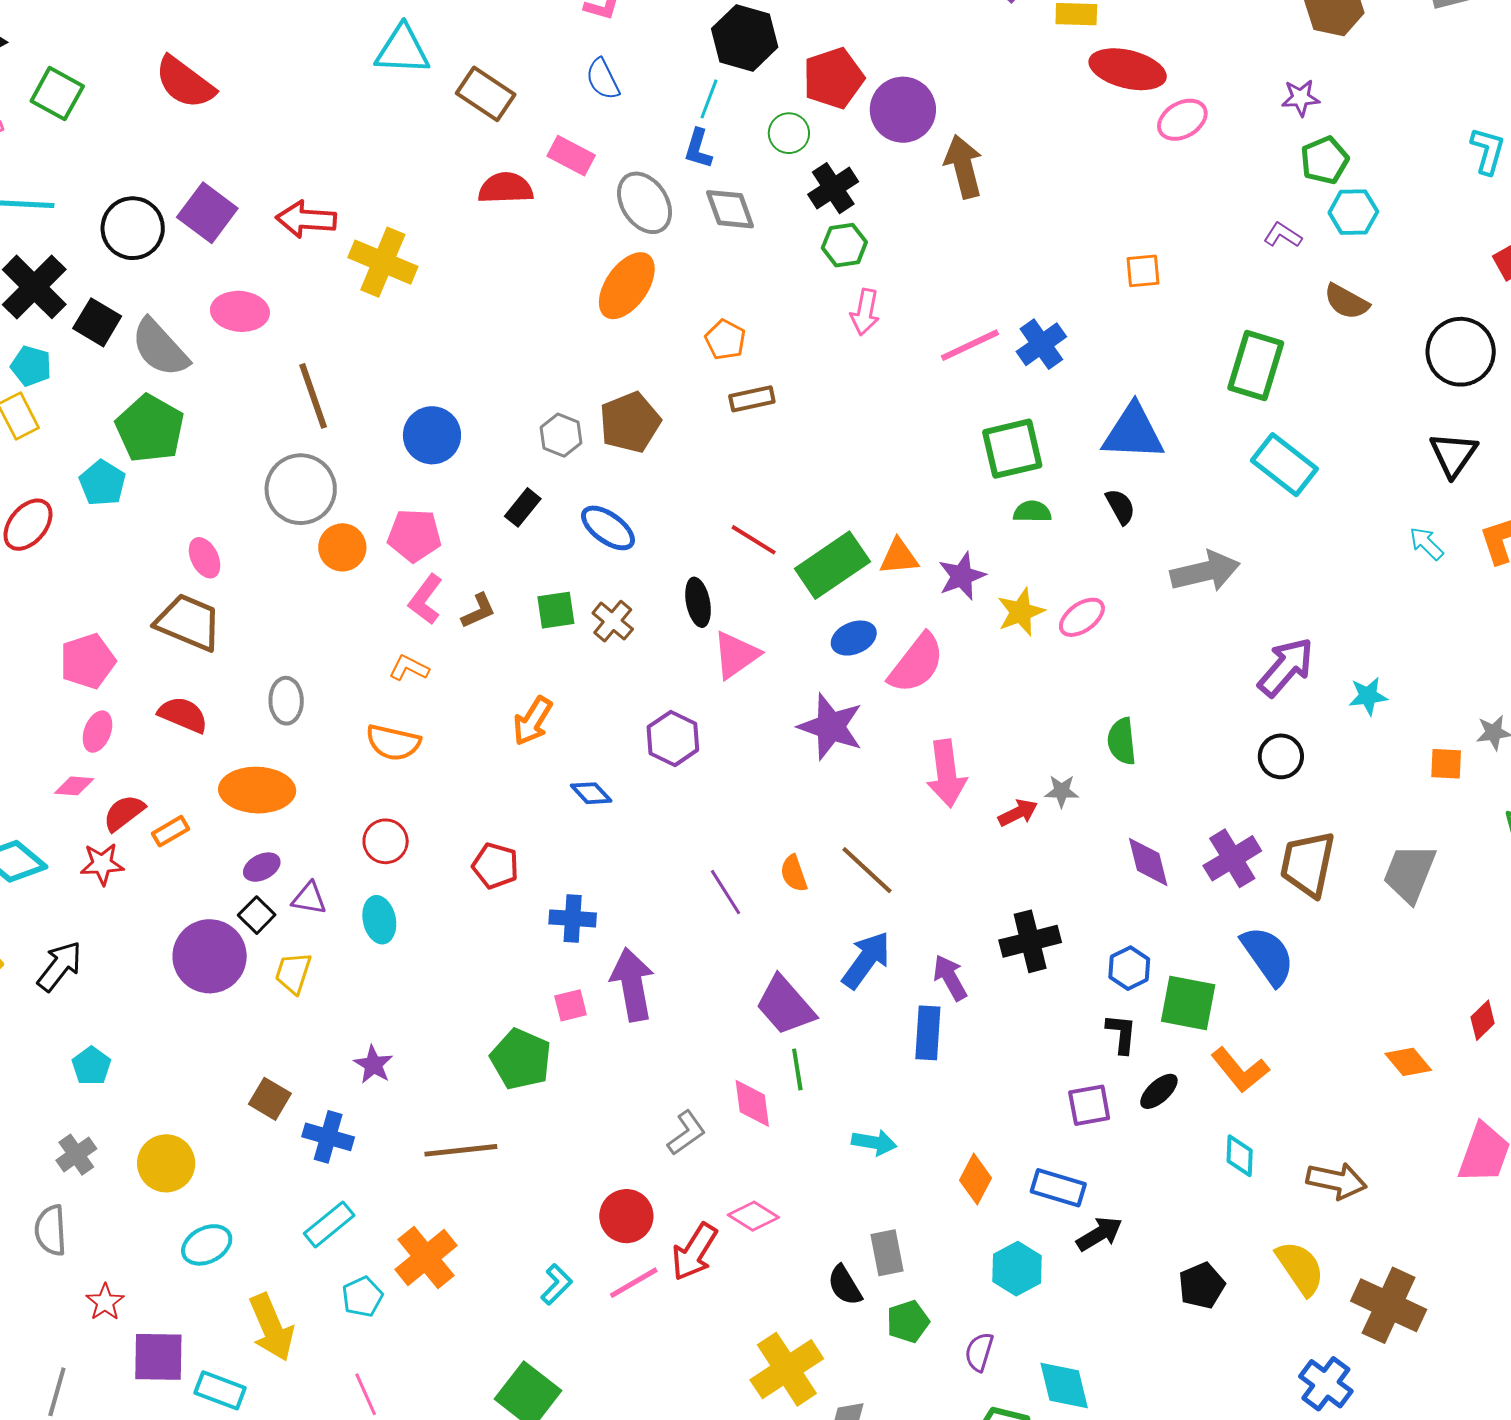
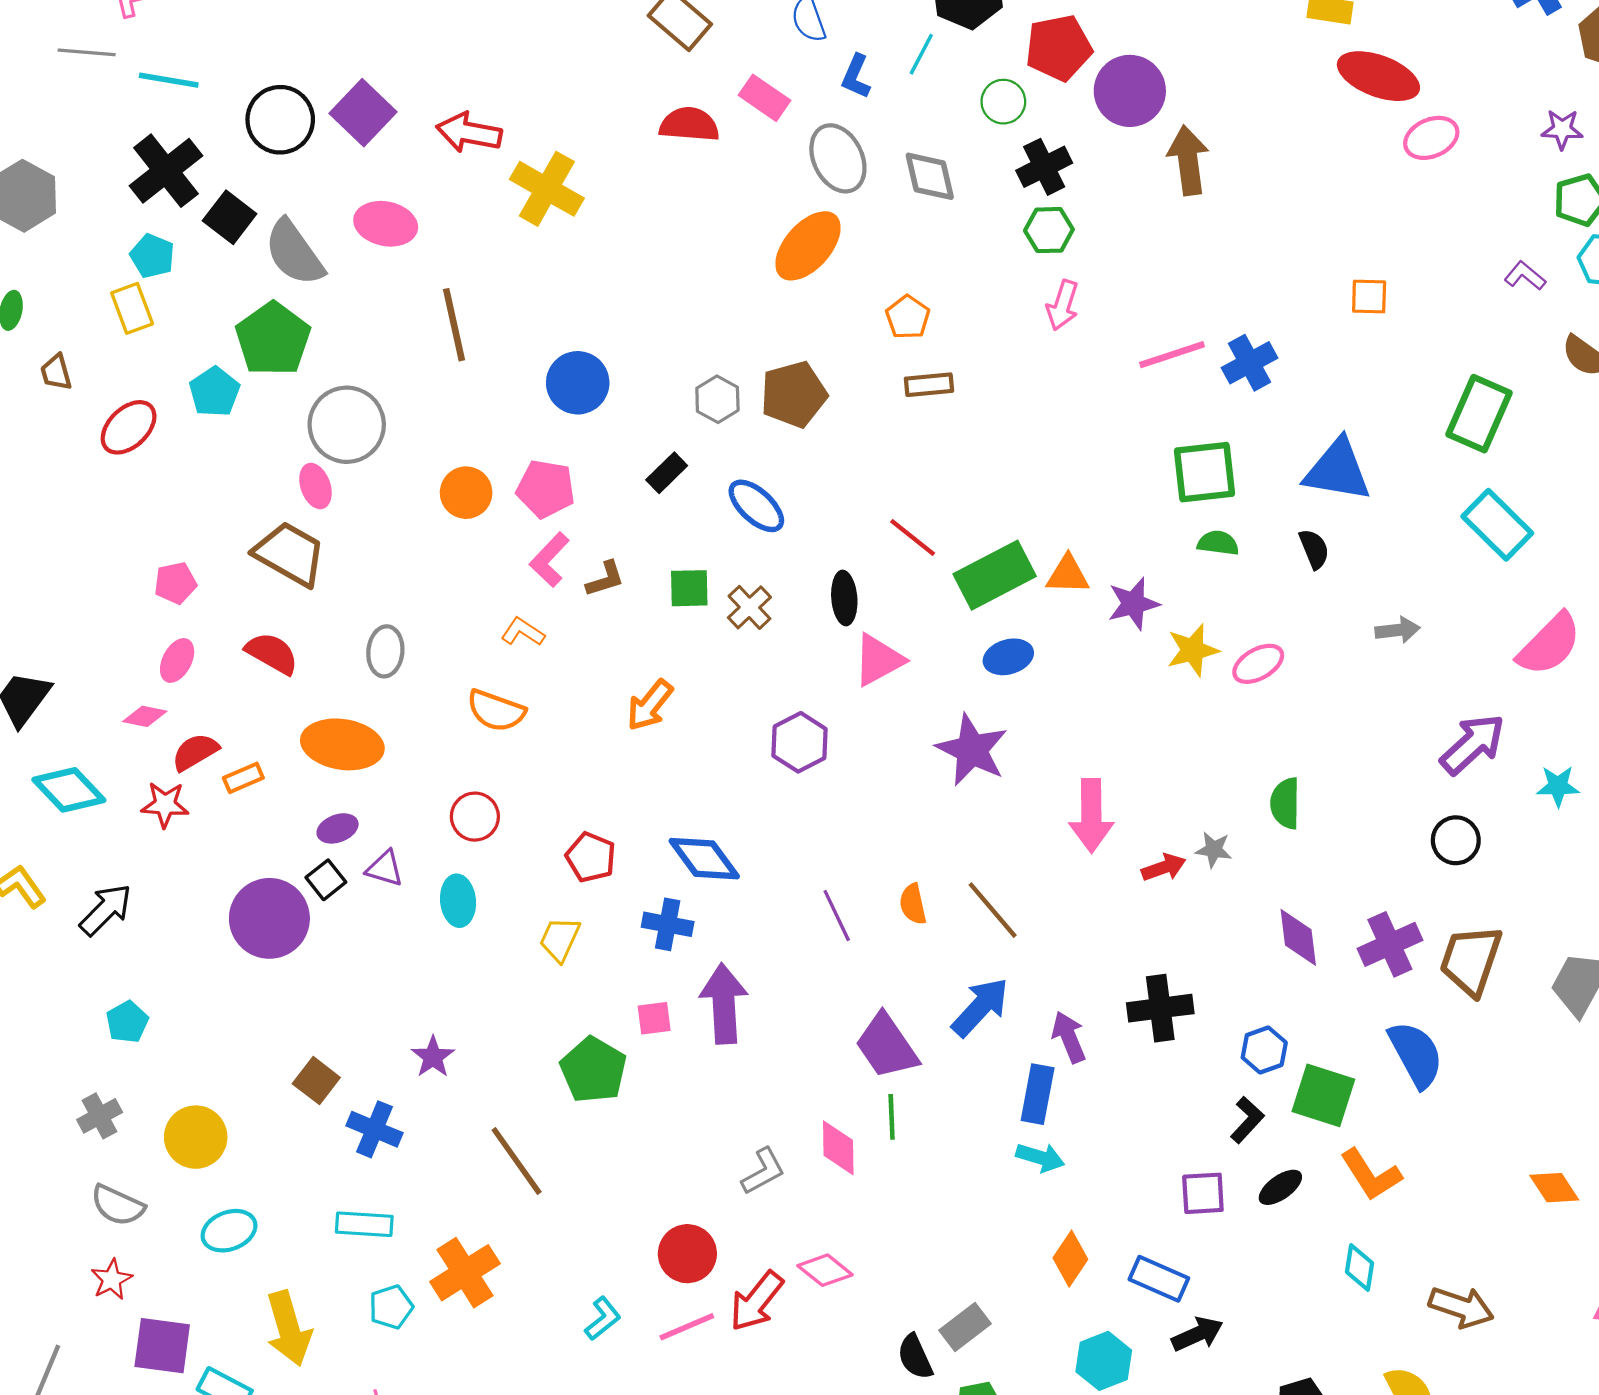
blue L-shape: (698, 149) -> (856, 76), moved
gray circle: (301, 489) -> (347, 425), moved
gray arrow: (1205, 571) -> (1398, 630), size x0.6
pink pentagon: (88, 661) -> (175, 583), size x0.7
pink semicircle: (916, 663) -> (1549, 644), moved
blue diamond: (591, 793) -> (704, 859), moved, size x1.6
yellow trapezoid: (293, 973) -> (560, 939), moved
black L-shape: (1121, 1034) -> (1247, 1120), turned 30
cyan arrow: (874, 1142) -> (1040, 1157), moved
brown line: (461, 1150) -> (517, 1161), turned 54
cyan rectangle: (329, 1224) -> (364, 1224), turned 36
gray semicircle: (51, 1230) -> (118, 1205), moved, turned -69
gray rectangle: (887, 1253) -> (965, 1327), turned 57

